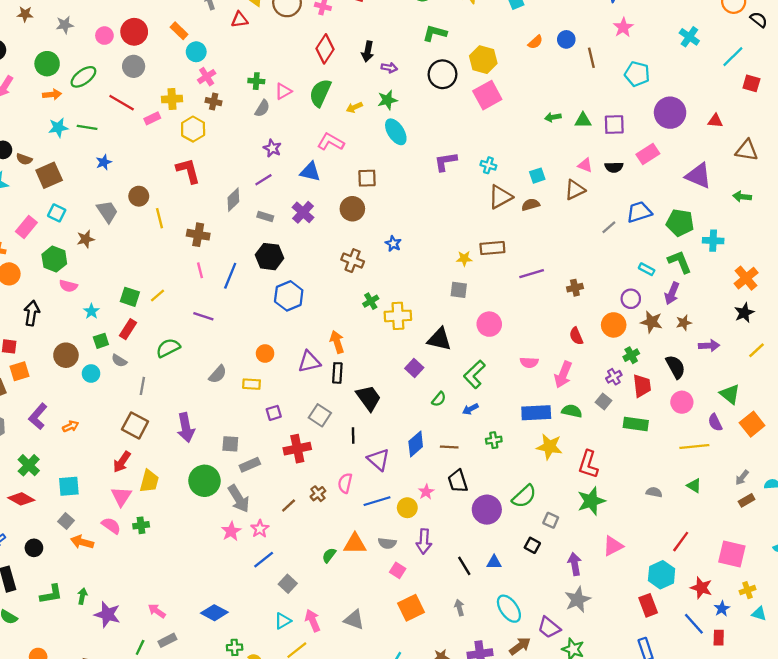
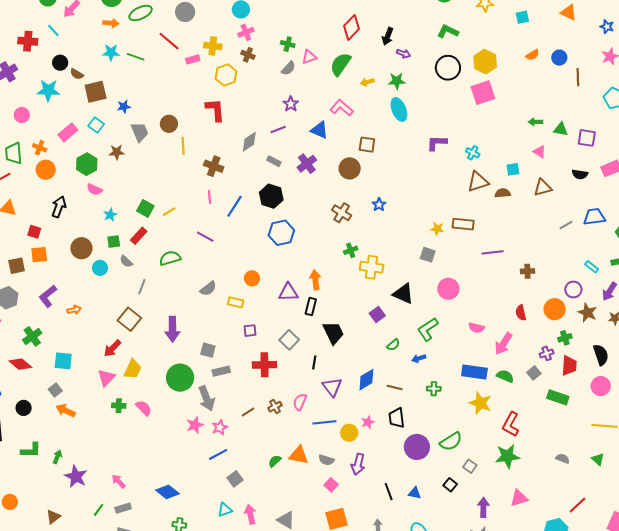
blue star: (104, 162) -> (124, 107), moved
pink triangle: (585, 165) -> (540, 152), moved
pink semicircle: (111, 526) -> (144, 408), moved

